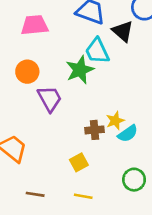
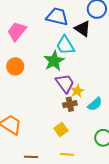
pink trapezoid: (35, 25) -> (17, 31), turned -40
purple trapezoid: (50, 99) -> (65, 83), moved
yellow star: (115, 121) -> (77, 91), moved

